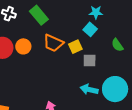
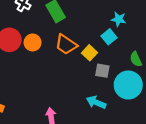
yellow square: (75, 47) -> (89, 53), turned -32
cyan circle: (115, 89) -> (128, 85), moved

